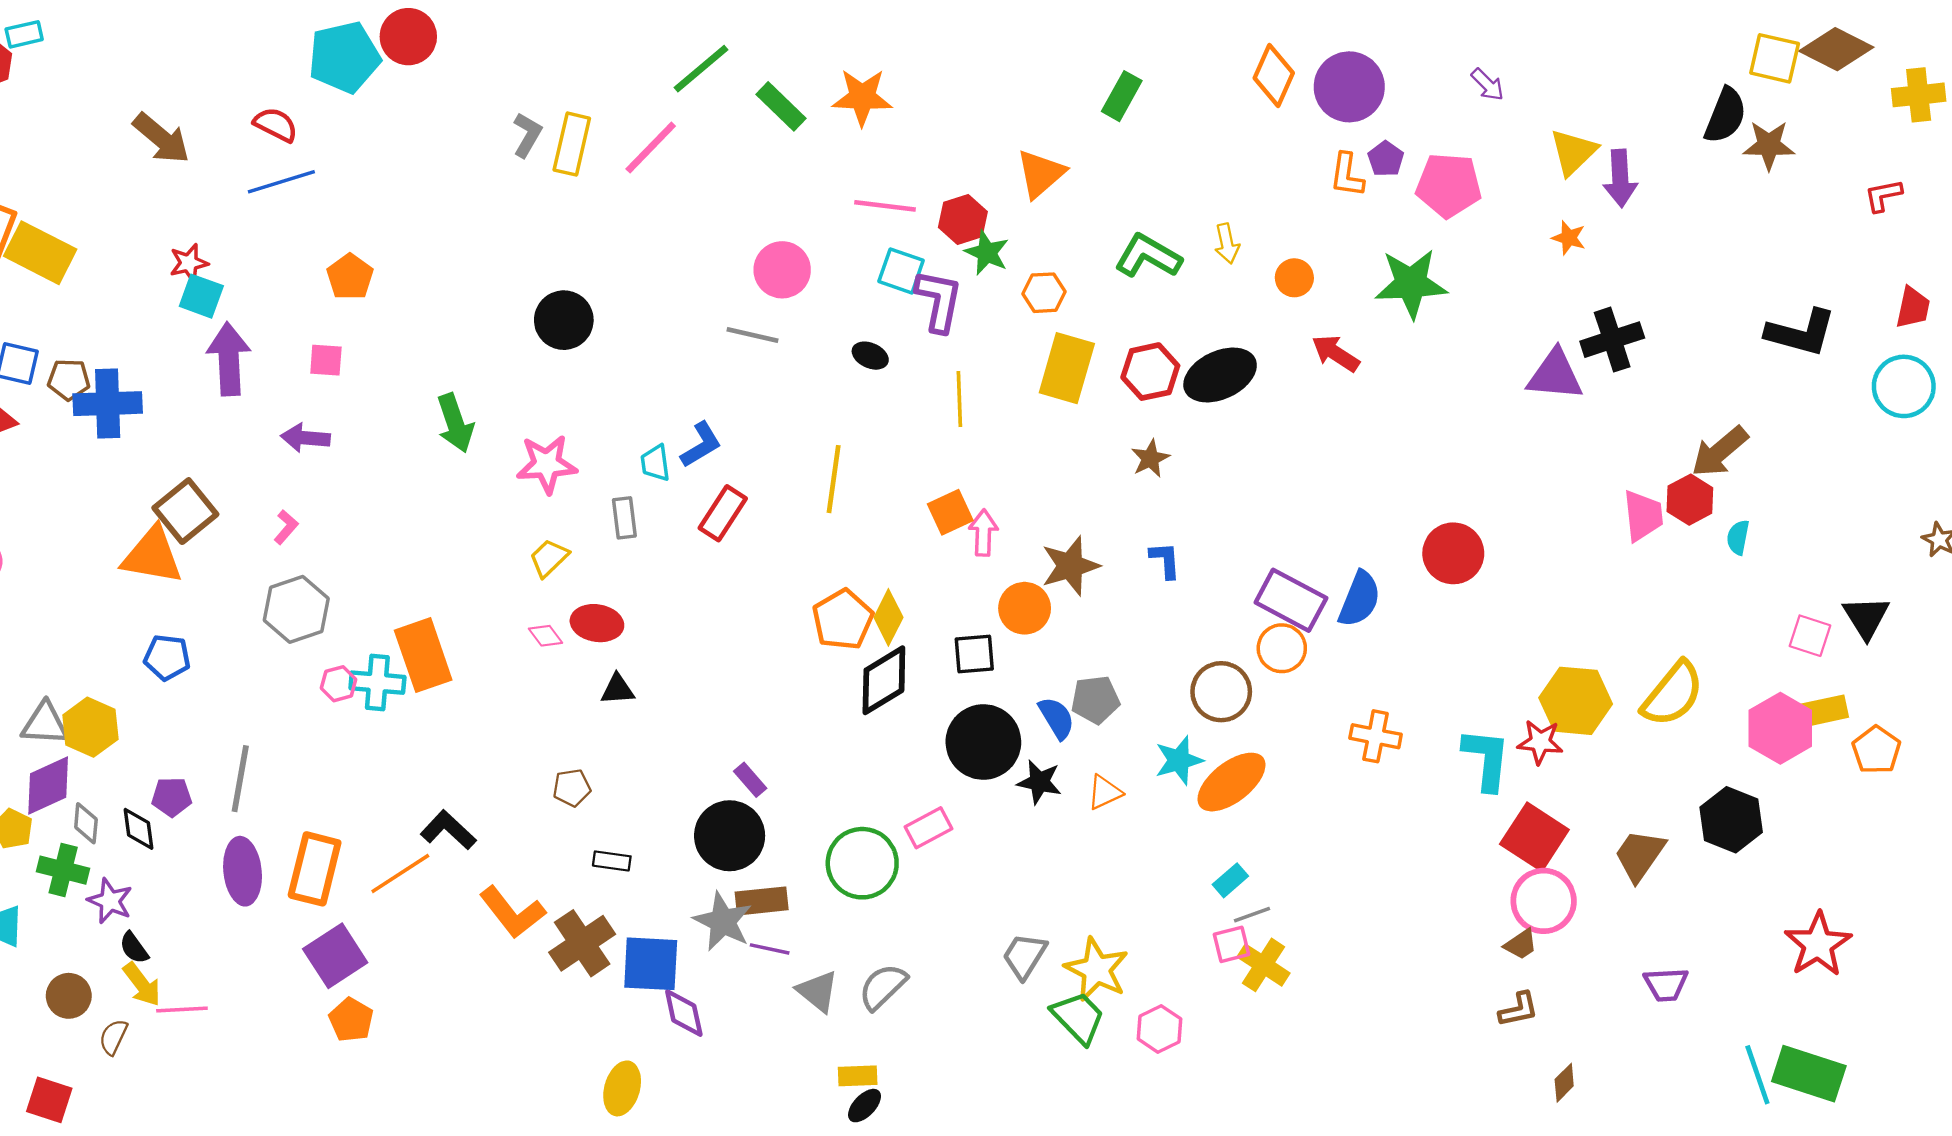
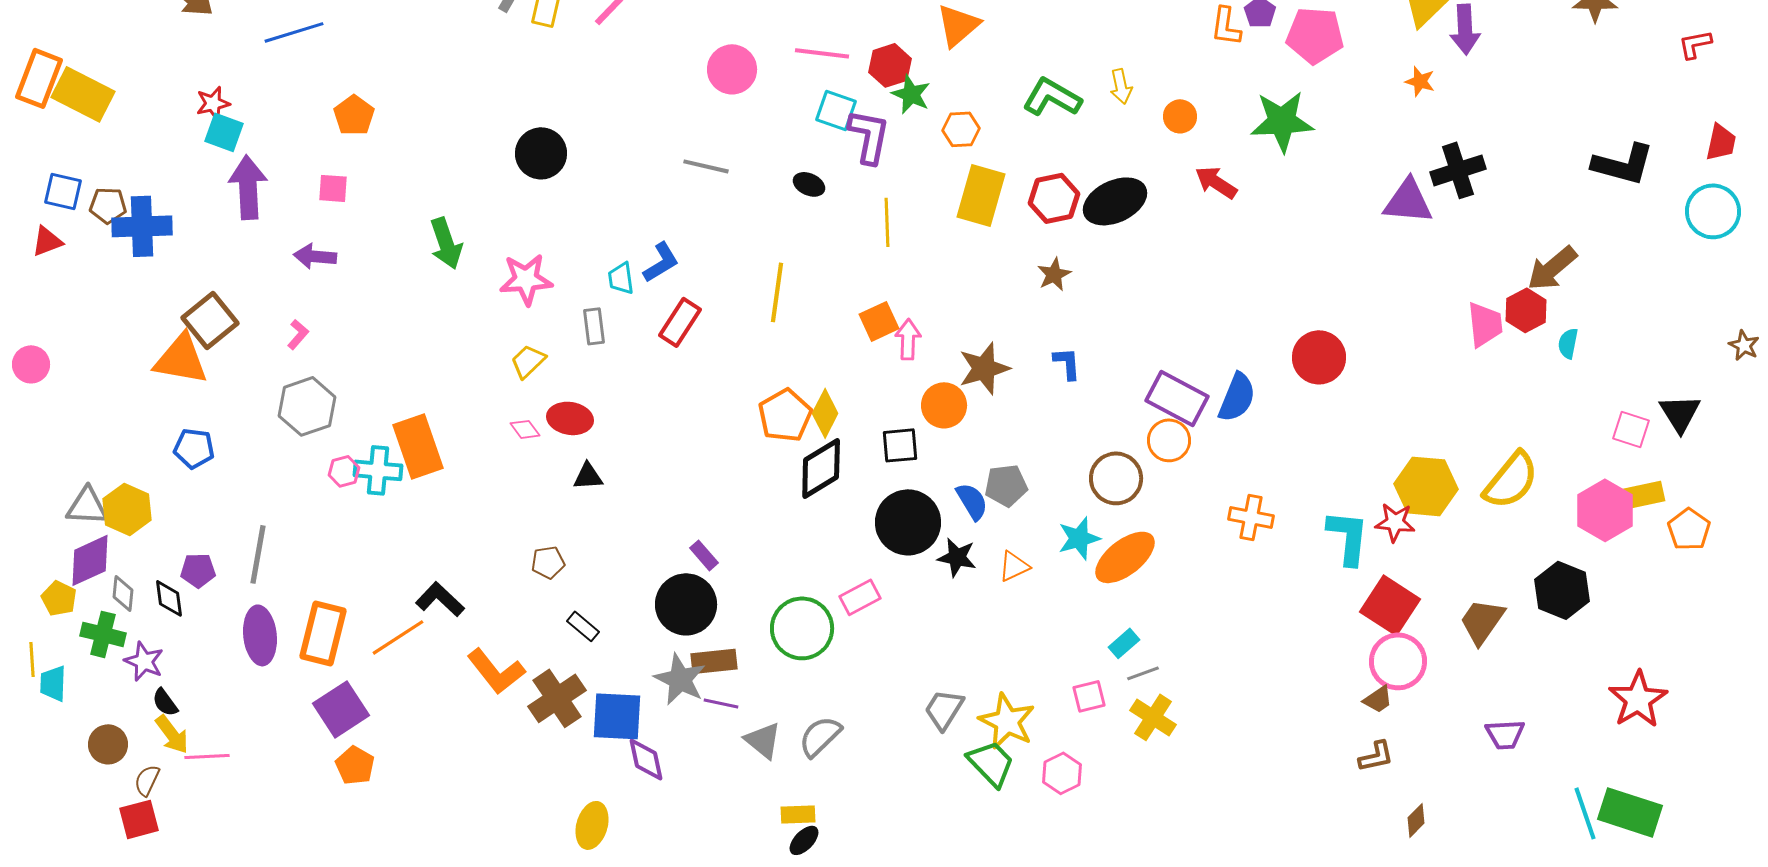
pink circle: (782, 270) -> (732, 69), moved
black rectangle: (612, 861) -> (583, 626), turned 32
pink square: (1231, 944) -> (1089, 696), moved
red square: (49, 1100) -> (139, 819), moved, turned -33

